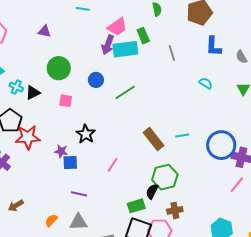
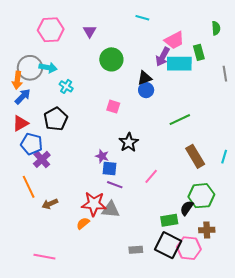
purple triangle: (44, 31) -> (90, 31), moved, turned 40
green circle: (59, 68) -> (111, 59), moved
green line: (125, 92) -> (180, 120), moved
black triangle: (33, 93) -> (145, 78), moved
cyan line: (182, 135) -> (224, 157), turned -72
red star: (28, 137) -> (94, 204), moved
purple line: (79, 194) -> (115, 185), moved
gray triangle: (79, 222) -> (111, 210), moved

